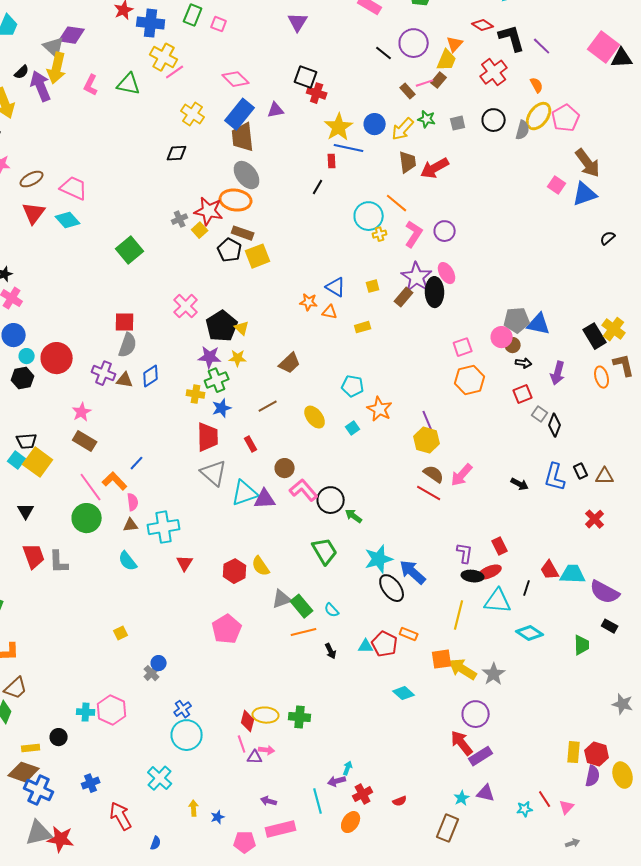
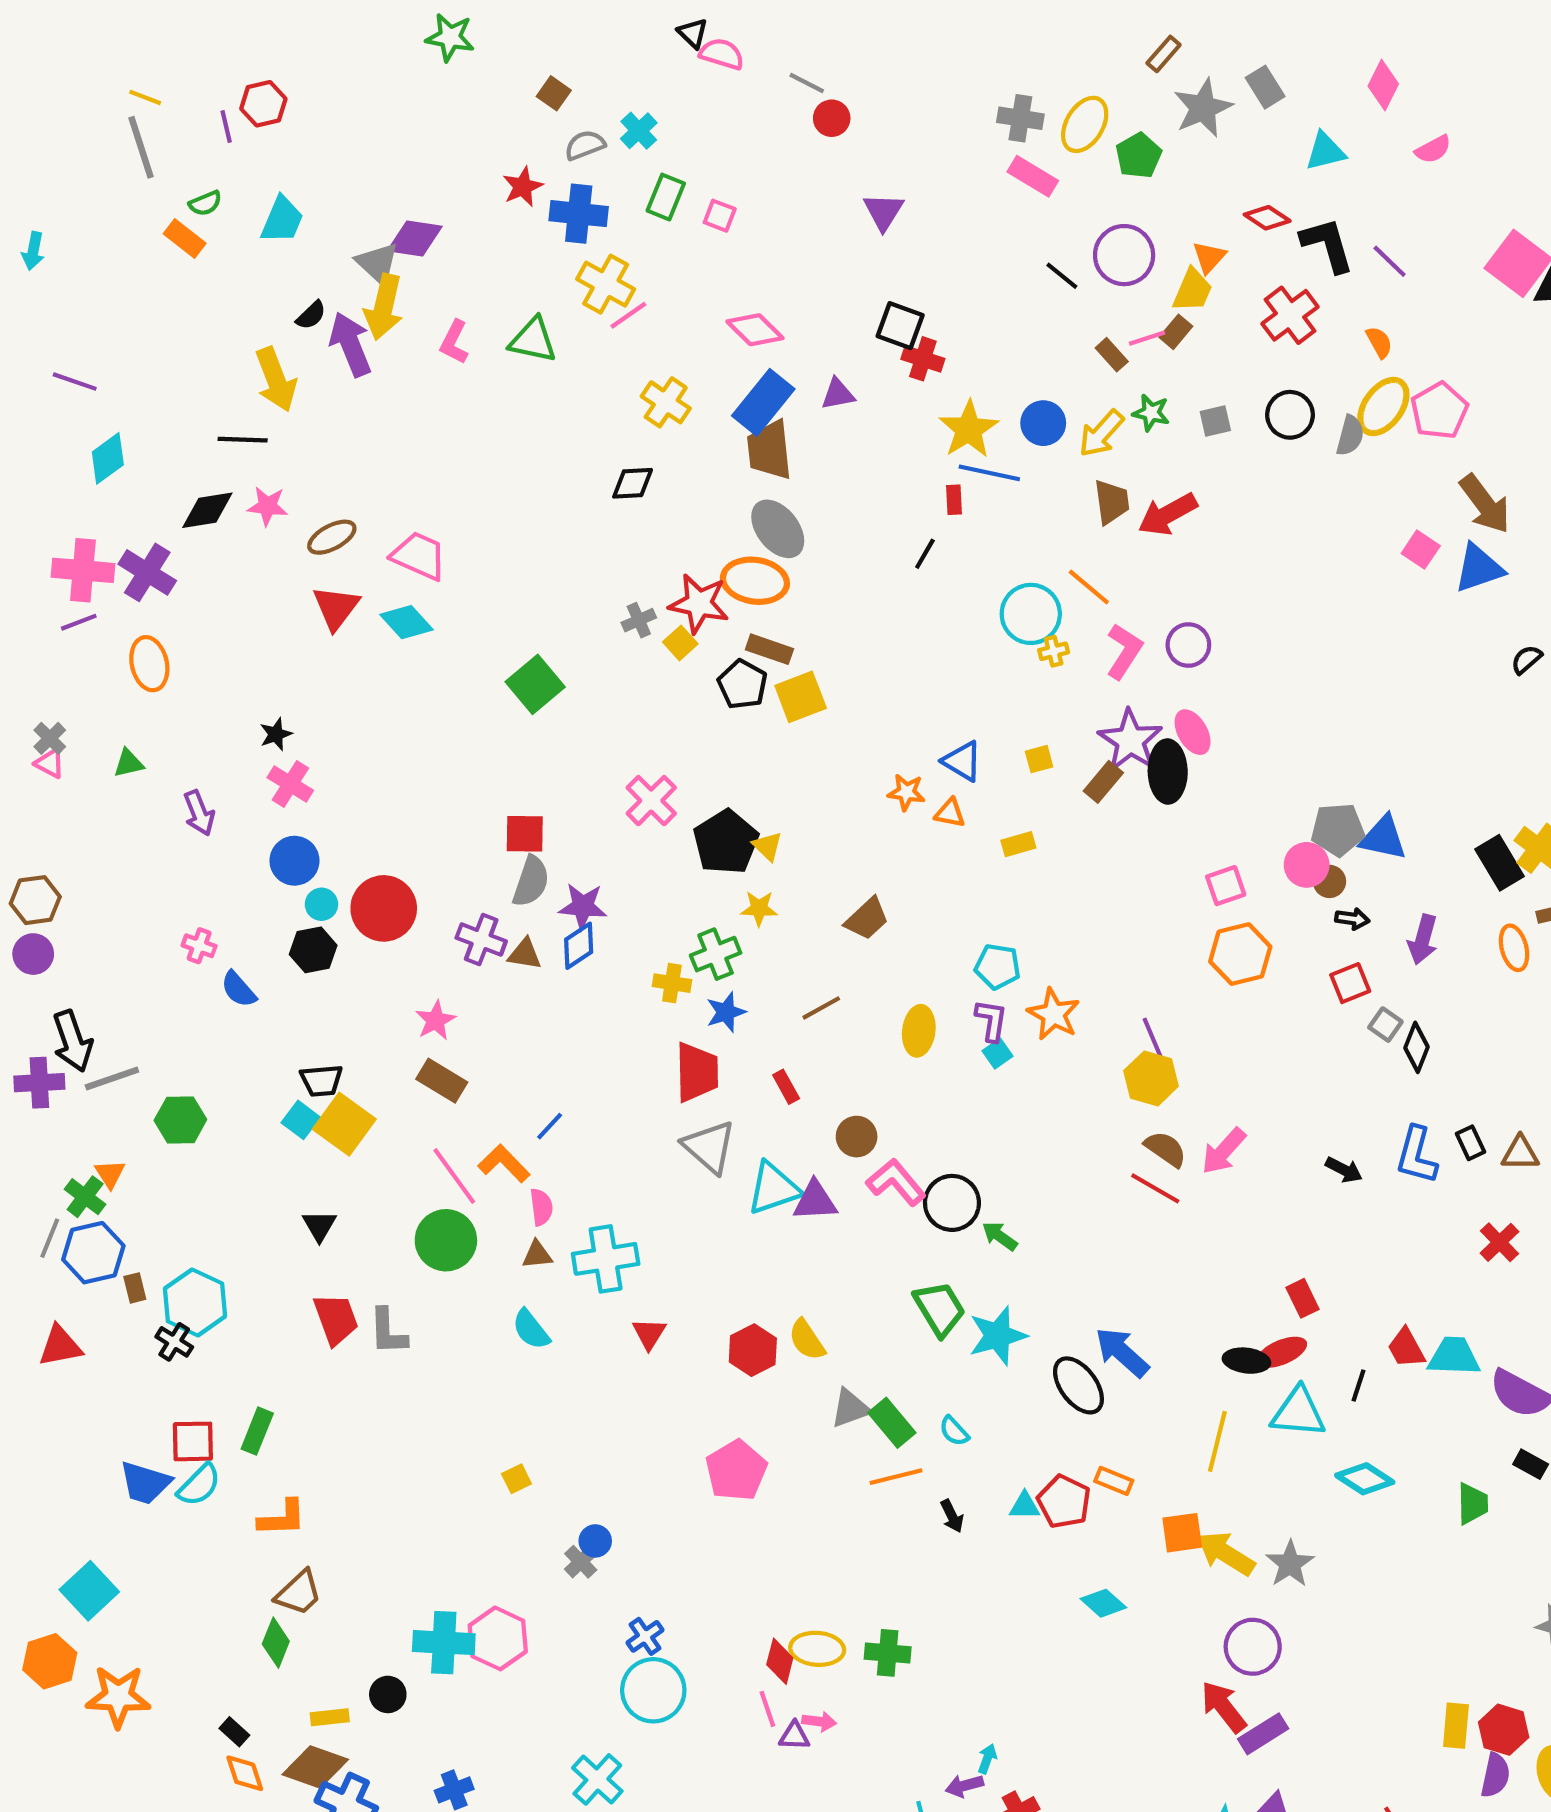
purple star: (210, 357) -> (583, 906), moved
yellow ellipse: (315, 417) -> (919, 1031), turned 45
purple L-shape: (465, 553) -> (991, 1020), moved
cyan star: (379, 559) -> (998, 1336), moved
cyan cross: (86, 712) -> (444, 1643), size x1.6

